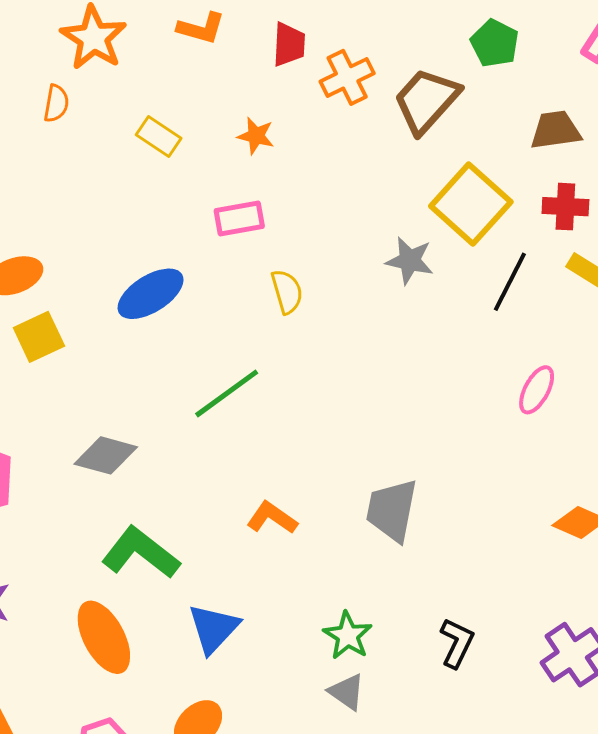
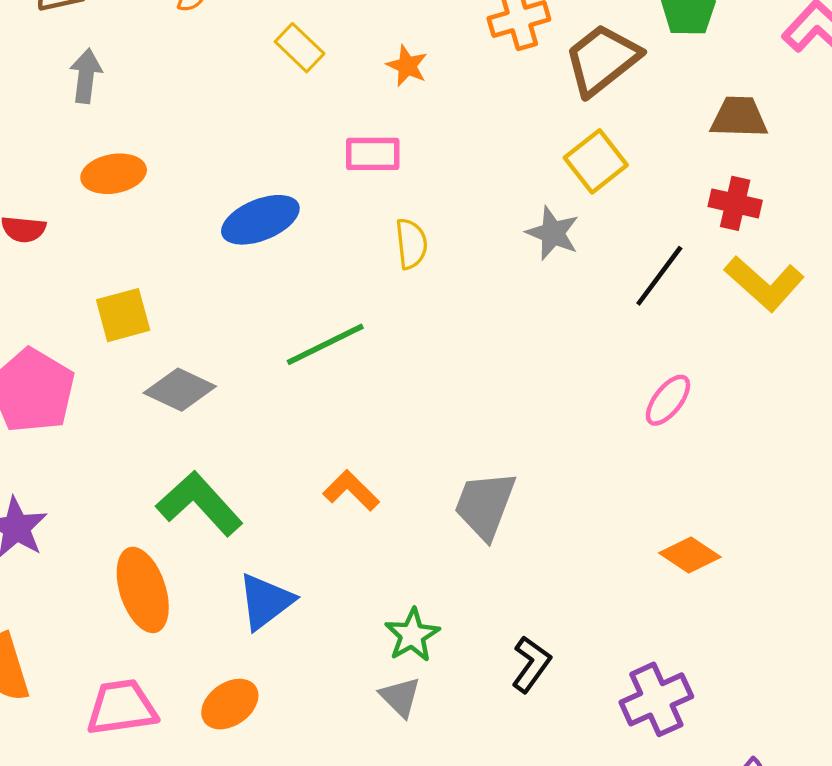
yellow square: (471, 204) -> (596, 161), moved, size x0.7
yellow square: (39, 337) -> (123, 315), moved

